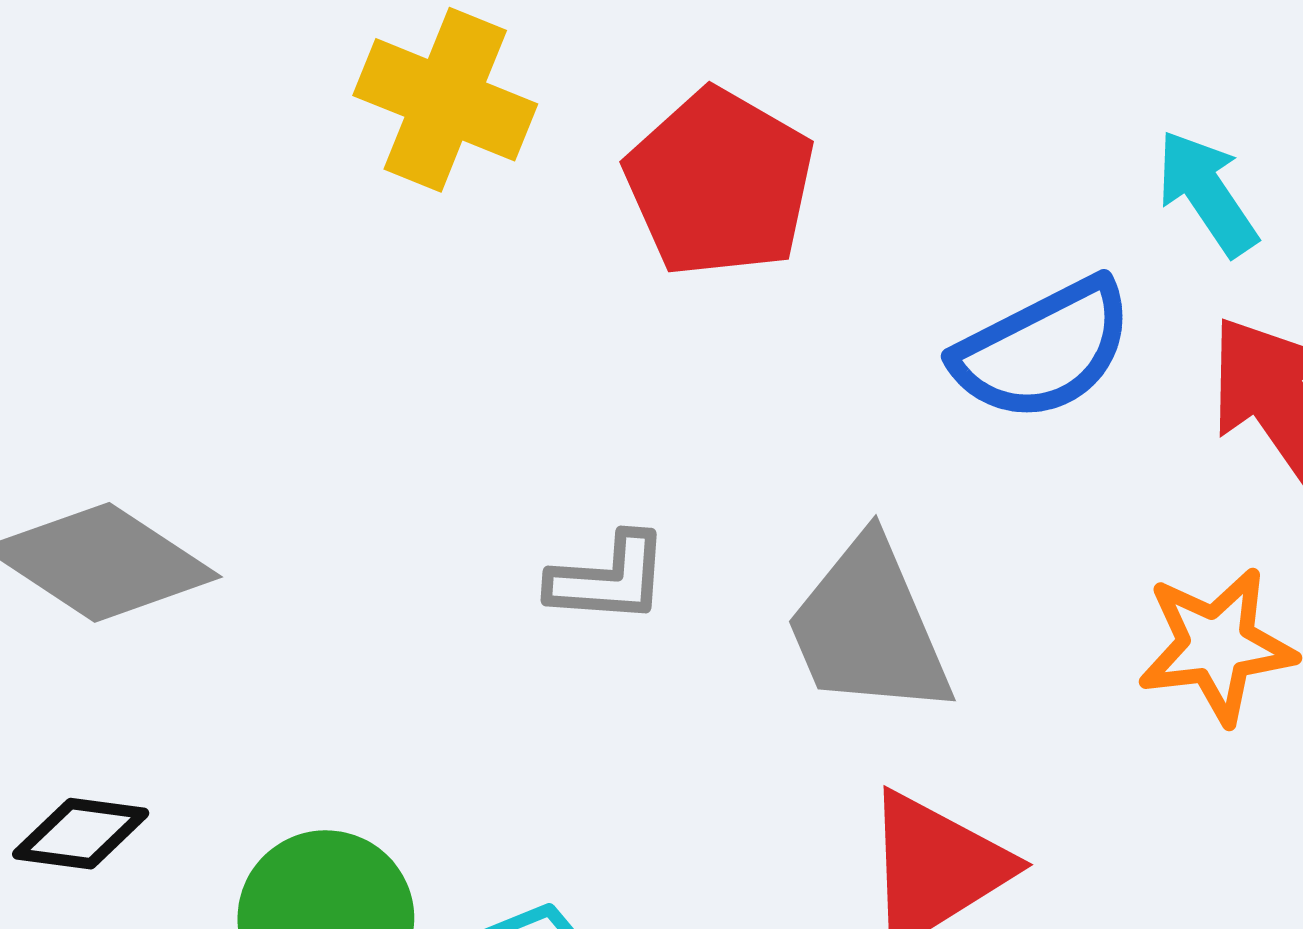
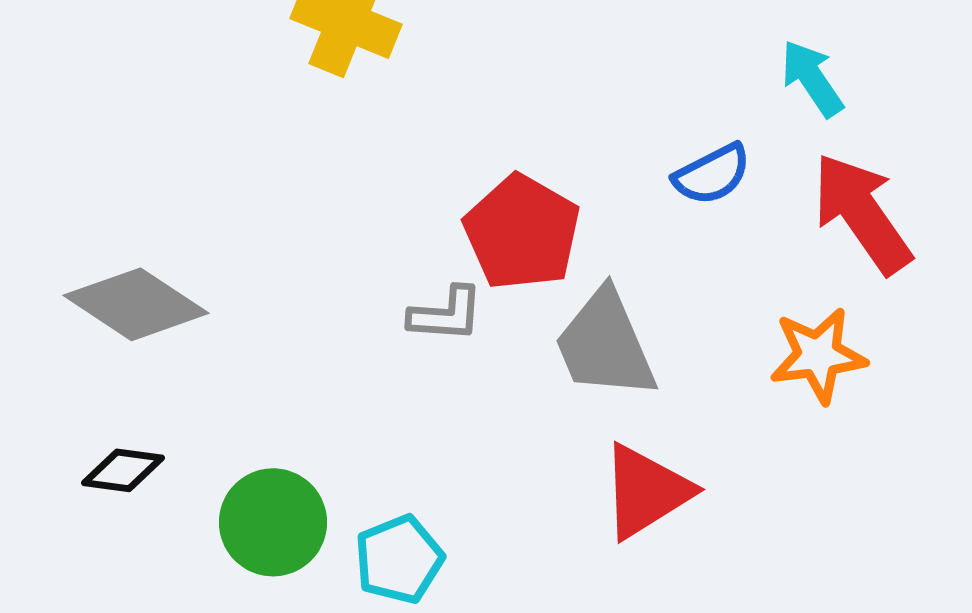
red pentagon: (720, 183) -> (522, 232), moved
blue semicircle: (1043, 350) -> (712, 174), size x0.7

